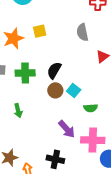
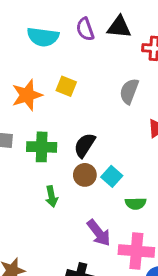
yellow square: (40, 31) -> (66, 86), turned 32
gray semicircle: (82, 32) -> (129, 91), turned 30
green arrow: (18, 111) -> (52, 196), moved

